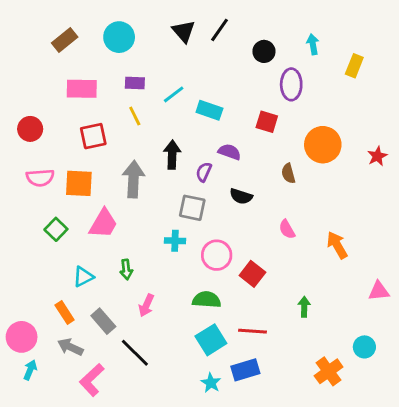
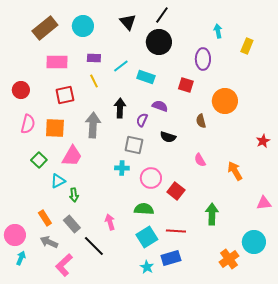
black line: (219, 30) -> (162, 15), moved
brown rectangle: (65, 40) -> (45, 28), size x1.4
black circle: (264, 51) -> (159, 42), moved, size x1.6
red star: (377, 156) -> (263, 141), moved
pink semicircle: (40, 178) -> (28, 124), turned -72
green arrow: (126, 269) -> (74, 195), moved
cyan triangle: (83, 277) -> (58, 181), moved
pink arrow: (146, 305) -> (110, 222), moved, turned 140
green arrow: (304, 307) -> (212, 214), size x1.5
cyan circle: (364, 347) -> (254, 242), size x1.5

